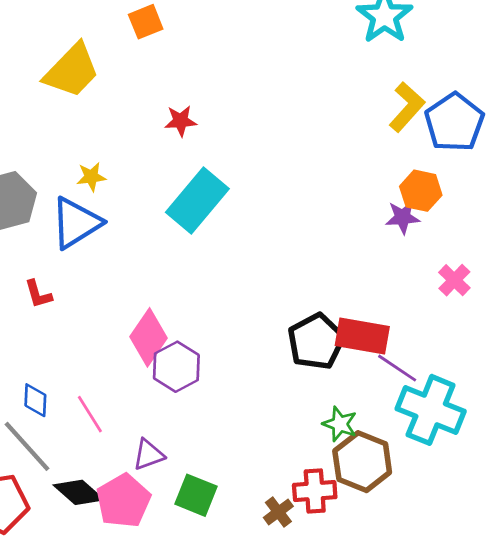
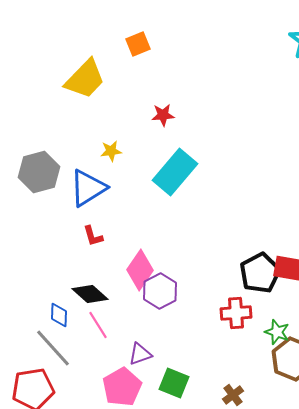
yellow star: (91, 177) -> (111, 151), moved
red L-shape: (38, 294) -> (93, 236), moved
red cross: (315, 491) -> (236, 313), moved
black diamond: (79, 492) -> (90, 294), moved

